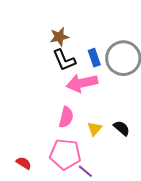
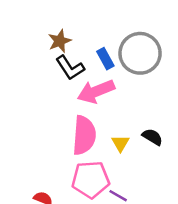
pink semicircle: (66, 117) -> (84, 135), size x1.5

